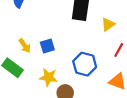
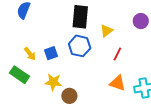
blue hexagon: (85, 64) -> (80, 46), moved

